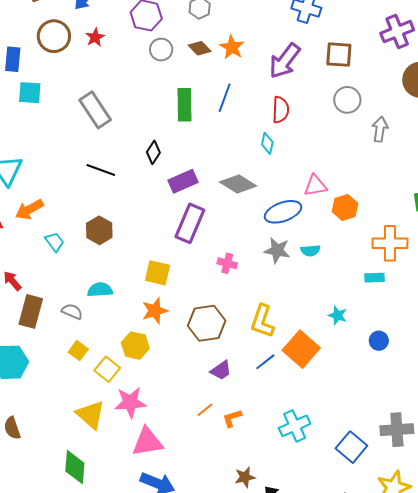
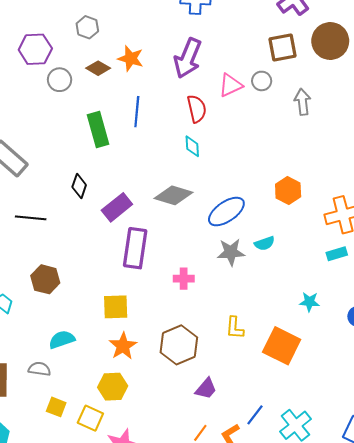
brown square: (339, 55) -> (282, 47), moved
gray circle: (347, 100) -> (262, 81), size x0.7
pink triangle: (315, 186) -> (230, 85), moved
yellow L-shape: (262, 321) -> (235, 328), size x0.7
blue line: (265, 362) -> (255, 415), moved

